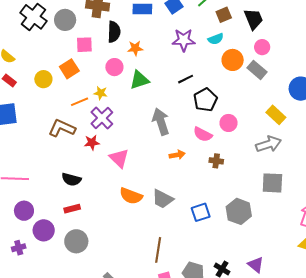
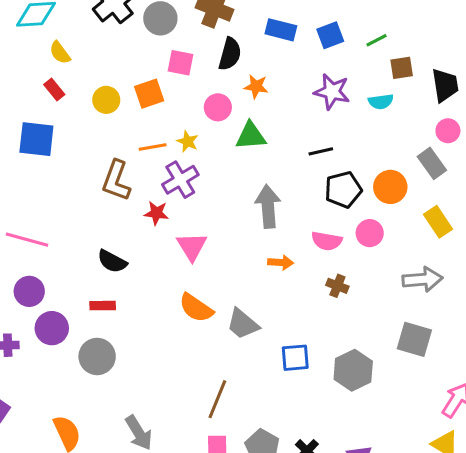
orange circle: (233, 60) -> (390, 187), moved
yellow rectangle: (276, 115) -> (438, 222), moved
brown L-shape: (62, 128) -> (116, 181), turned -108
pink semicircle: (203, 134) -> (327, 241), turned -30

